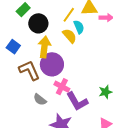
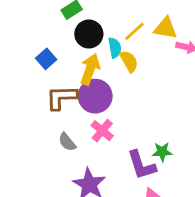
cyan semicircle: (79, 27) -> (115, 48), moved
brown L-shape: (29, 70) -> (61, 97), turned -80
purple L-shape: (77, 101) -> (141, 165), moved

